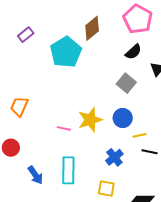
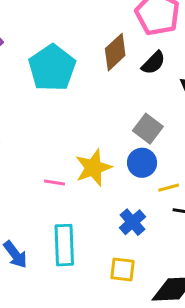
brown diamond: (92, 28) -> (115, 52), moved
gray square: (126, 83) -> (148, 129), moved

